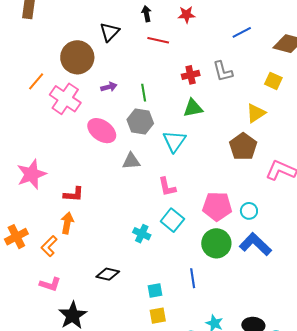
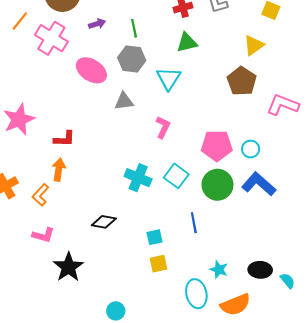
pink L-shape: (167, 187) -> (163, 127), turned -140
cyan square: (172, 220) -> (176, 176), moved
cyan cross: (142, 234) -> (138, 178), size x1.4

